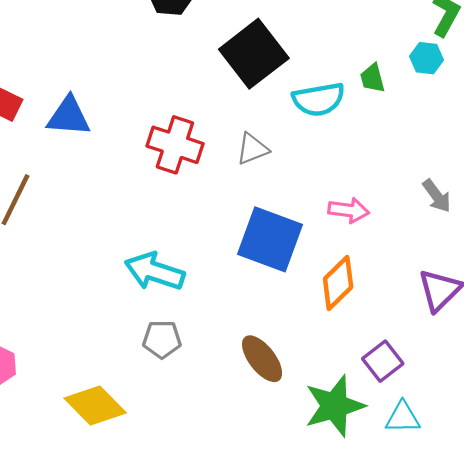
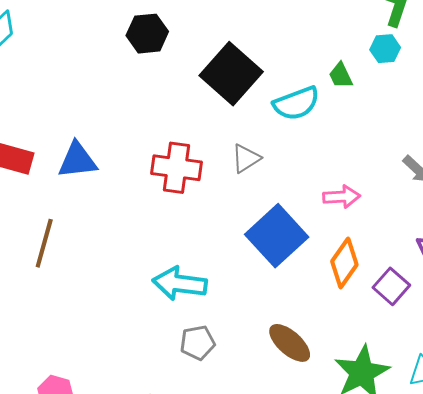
blue square: (270, 239) -> (277, 236), turned 38
purple square: (383, 361) -> (391, 286), moved

